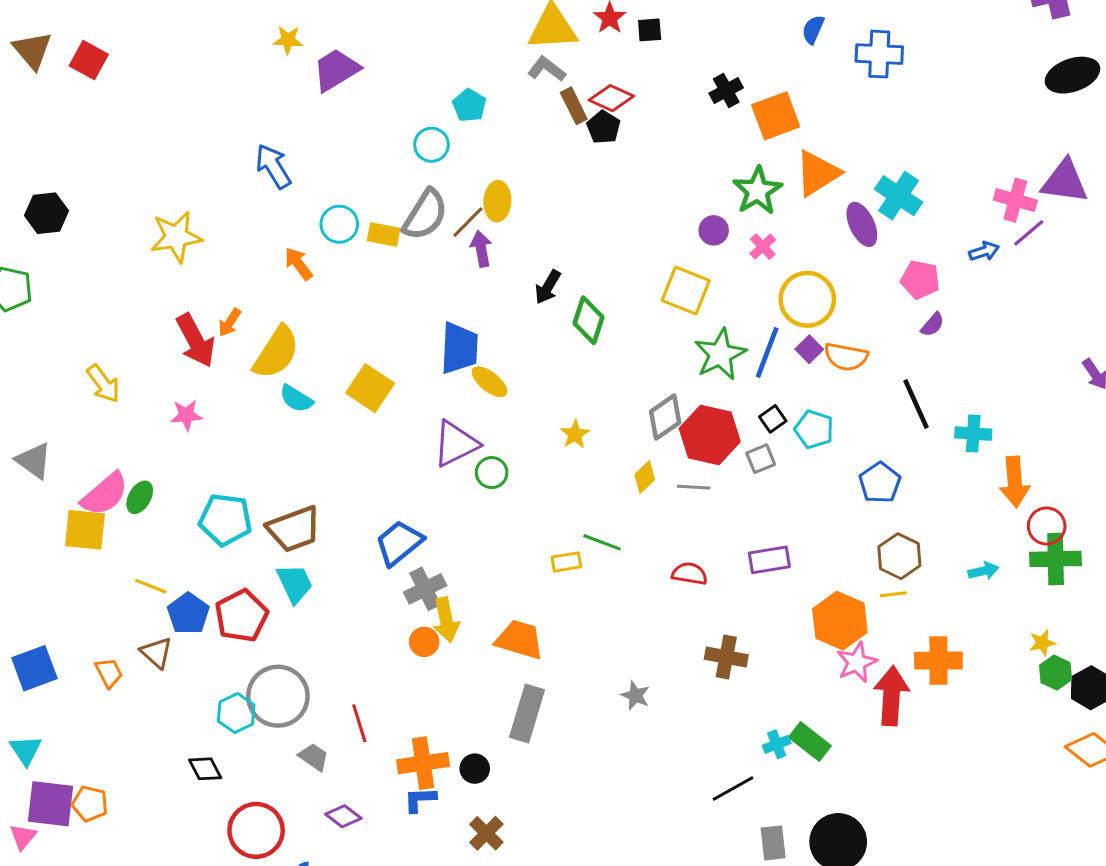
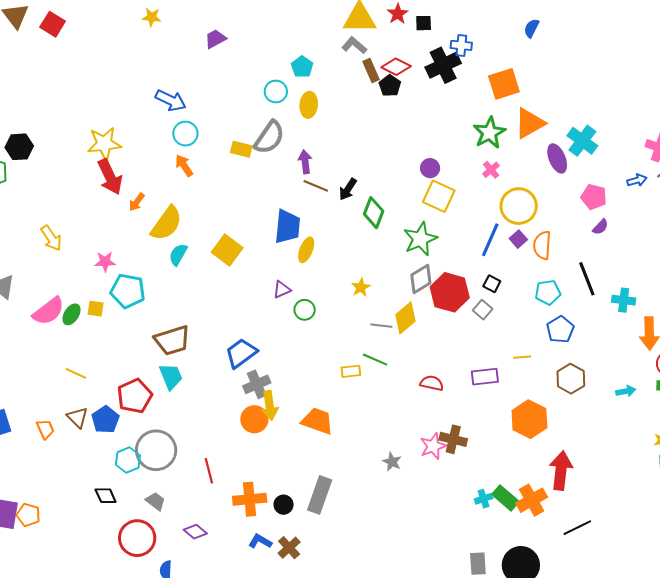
yellow star: (288, 40) -> (152, 17), moved
blue cross: (879, 54) -> (461, 45), moved, size x0.7
purple trapezoid: (336, 70) -> (215, 39), size x0.7
black cross: (726, 91) -> (443, 65), moved, size x1.6
blue arrow: (273, 166) -> (171, 100), turned 144
yellow ellipse: (497, 201) -> (309, 105), moved
black hexagon: (46, 213) -> (19, 147), moved
brown line: (468, 222) -> (316, 186), moved, turned 65
cyan circle: (339, 224) -> (185, 134), moved
purple circle: (714, 230) -> (430, 168), moved
red arrow: (195, 341) -> (110, 177), moved
green star: (720, 354) -> (420, 239), moved
orange semicircle: (846, 357) -> (542, 245), turned 80
yellow ellipse: (489, 382) -> (306, 250), turned 70
cyan semicircle: (296, 399) -> (178, 254), turned 85
black square: (773, 419) -> (492, 284), turned -30
cyan pentagon: (814, 429) -> (548, 292), moved, turned -30
purple triangle: (456, 444) -> (282, 290), size x0.6
gray square: (761, 459) -> (483, 310), turned -30
yellow diamond: (645, 477) -> (405, 318), size x1.5
gray line: (694, 487) -> (381, 326), moved
cyan pentagon: (225, 520) -> (128, 291), moved
yellow square: (85, 530) -> (96, 309), moved, size x0.6
yellow line: (893, 594) -> (522, 357), moved
blue pentagon: (188, 613) -> (105, 420), moved
orange circle: (424, 642) -> (254, 419), size x1.4
orange cross: (938, 661) -> (532, 500), moved, turned -32
pink star: (857, 662) -> (433, 446), moved
gray rectangle: (527, 713) -> (320, 495), moved
gray trapezoid: (314, 757) -> (156, 501), moved
black line: (733, 789) -> (577, 528), moved
blue L-shape: (420, 800) -> (260, 541), moved, turned 30

